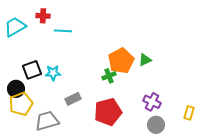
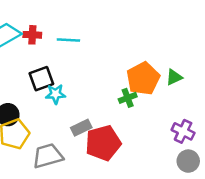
red cross: (43, 16) -> (32, 35), moved
black square: (32, 70) -> (41, 79), moved
red pentagon: (108, 112) -> (103, 143), moved

